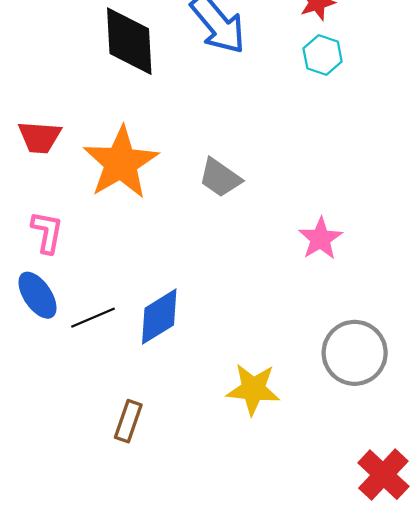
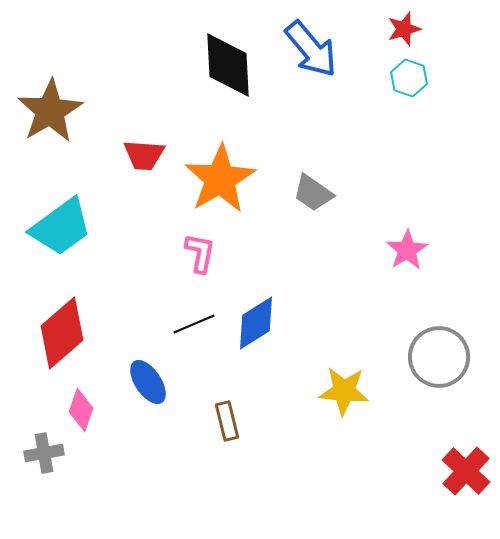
pink L-shape: (47, 232) -> (200, 253), moved
blue ellipse: (37, 295) -> (148, 382), moved
brown rectangle: (128, 421) -> (227, 421), turned -33

